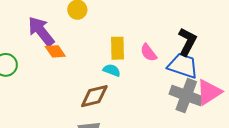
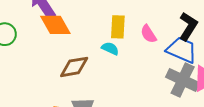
orange diamond: (55, 51) -> (55, 25), size x1.5
brown diamond: (94, 96) -> (74, 67), moved

